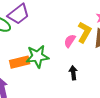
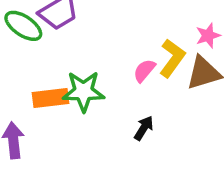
black arrow: (73, 73) -> (144, 128), turned 32

